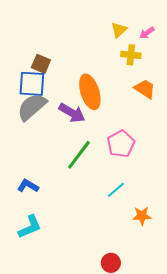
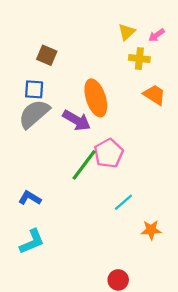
brown square: (41, 64) -> (47, 55), moved
blue square: (32, 84) -> (34, 89), size x0.7
pink pentagon: (121, 144) -> (109, 153), moved

